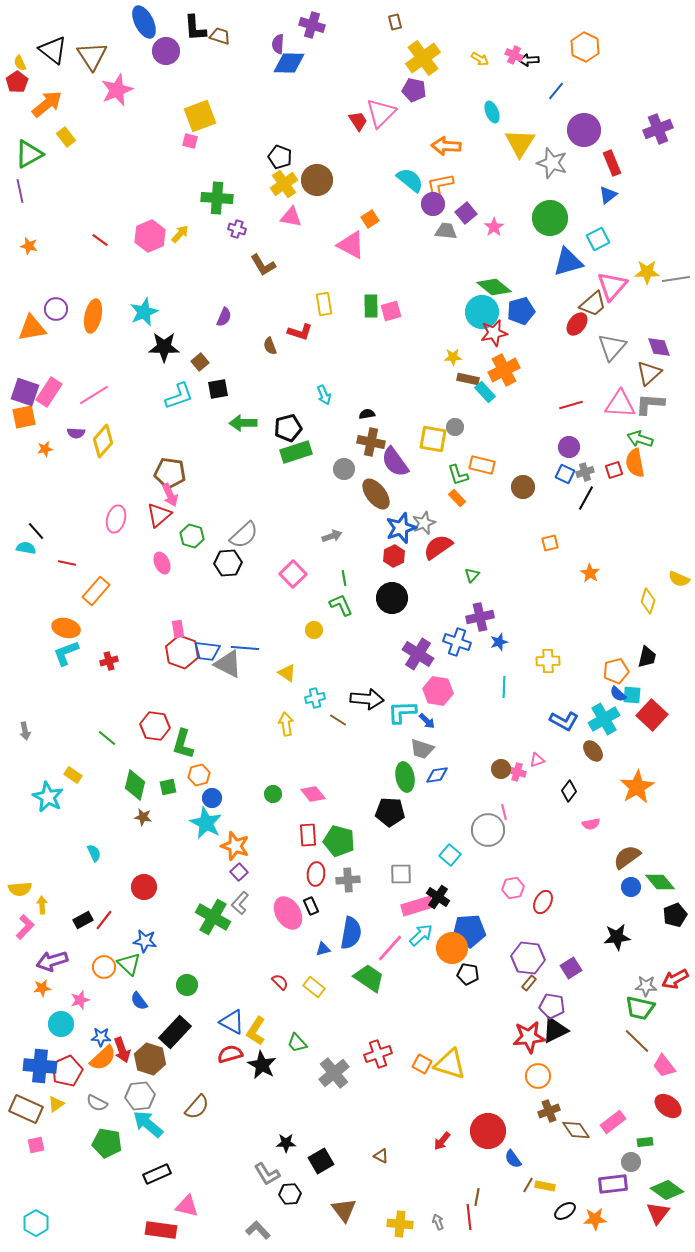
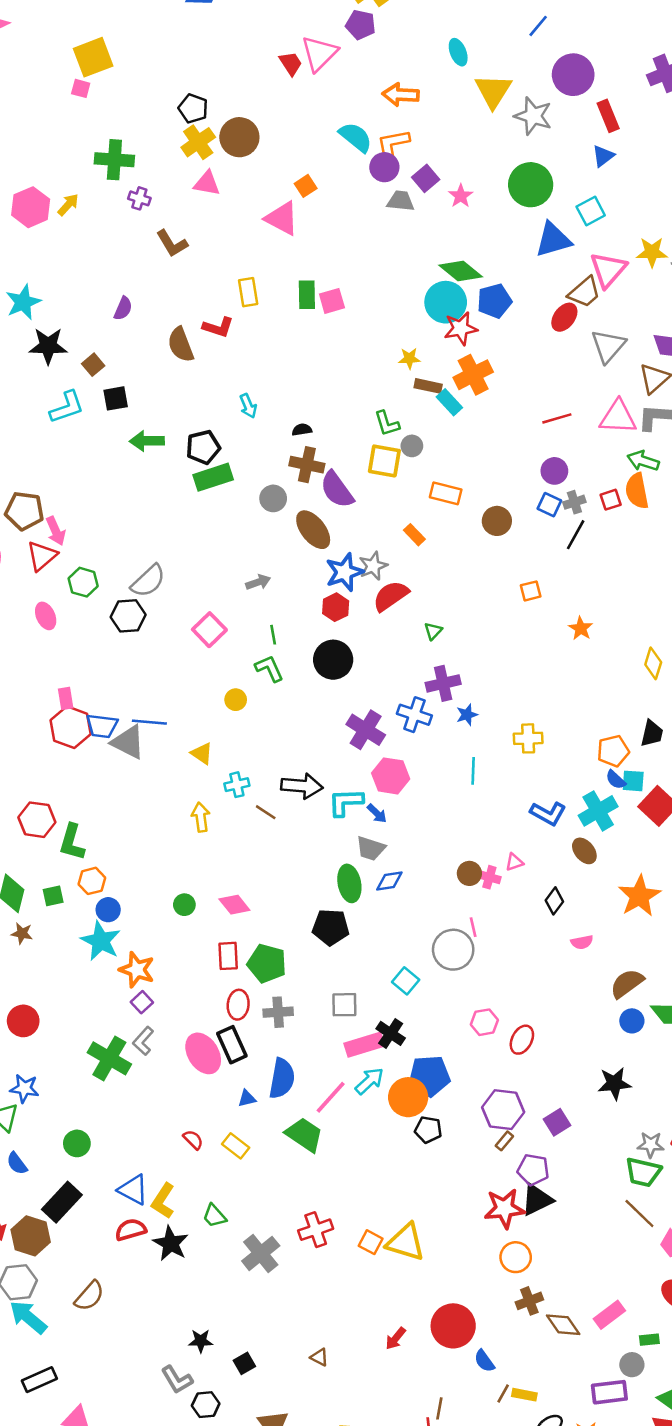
brown semicircle: (270, 346) -> (181, 345), size x1.6
brown pentagon: (170, 473) -> (24, 511), moved
green L-shape: (458, 475) -> (387, 423), moved
black rectangle: (311, 906) -> (232, 1045), size x1.6
black square: (321, 1161) -> (244, 1363), size x0.7

